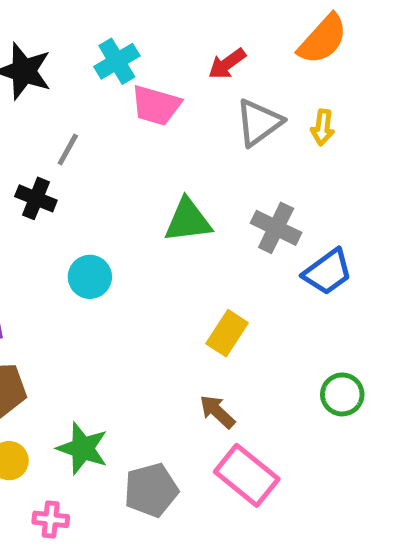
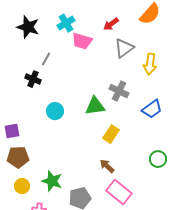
yellow arrow: (323, 127) -> (150, 64), moved, size x1.5
green triangle: (188, 221) -> (95, 106), moved
gray cross: (276, 228) -> (119, 91), moved

